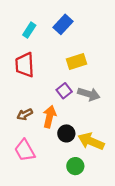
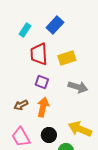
red trapezoid: (25, 65) -> (39, 54), moved
purple square: (64, 91) -> (42, 82), moved, turned -32
black circle: (66, 133) -> (49, 135), moved

